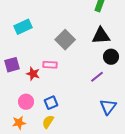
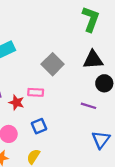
purple line: (97, 77) -> (89, 106), turned 56
blue square: (51, 103) -> (39, 126), moved

